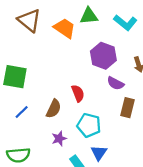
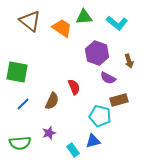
brown rectangle: (128, 108) -> (119, 100), turned 60
cyan pentagon: (89, 125) -> (100, 116), moved
purple star: (59, 138) -> (49, 133), moved
blue triangle: (99, 153) -> (93, 141), turned 42

